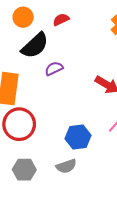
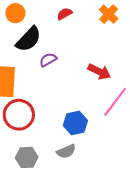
red semicircle: (61, 20) -> (65, 14), moved

